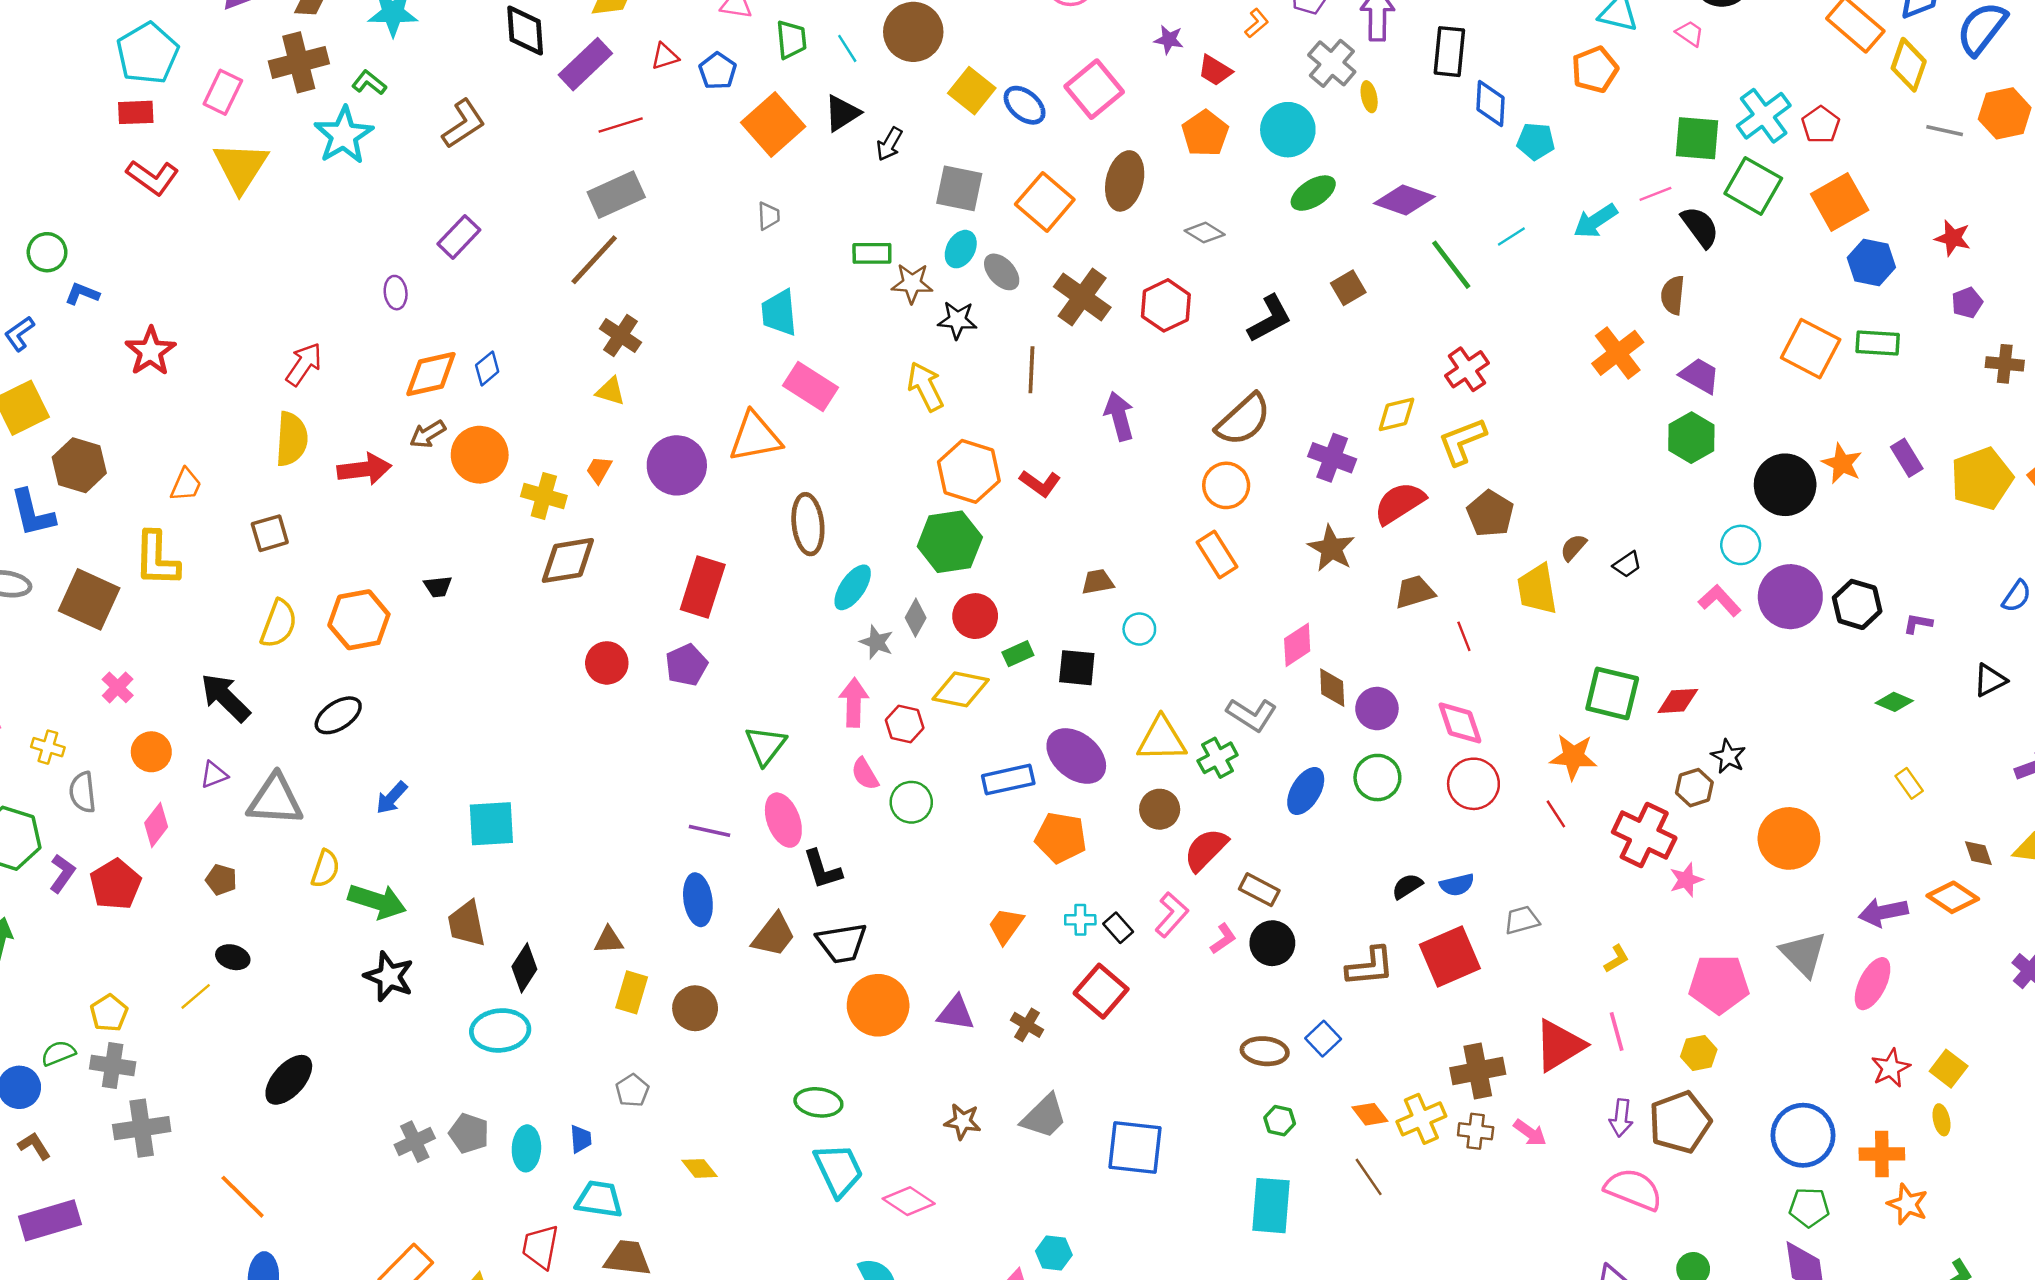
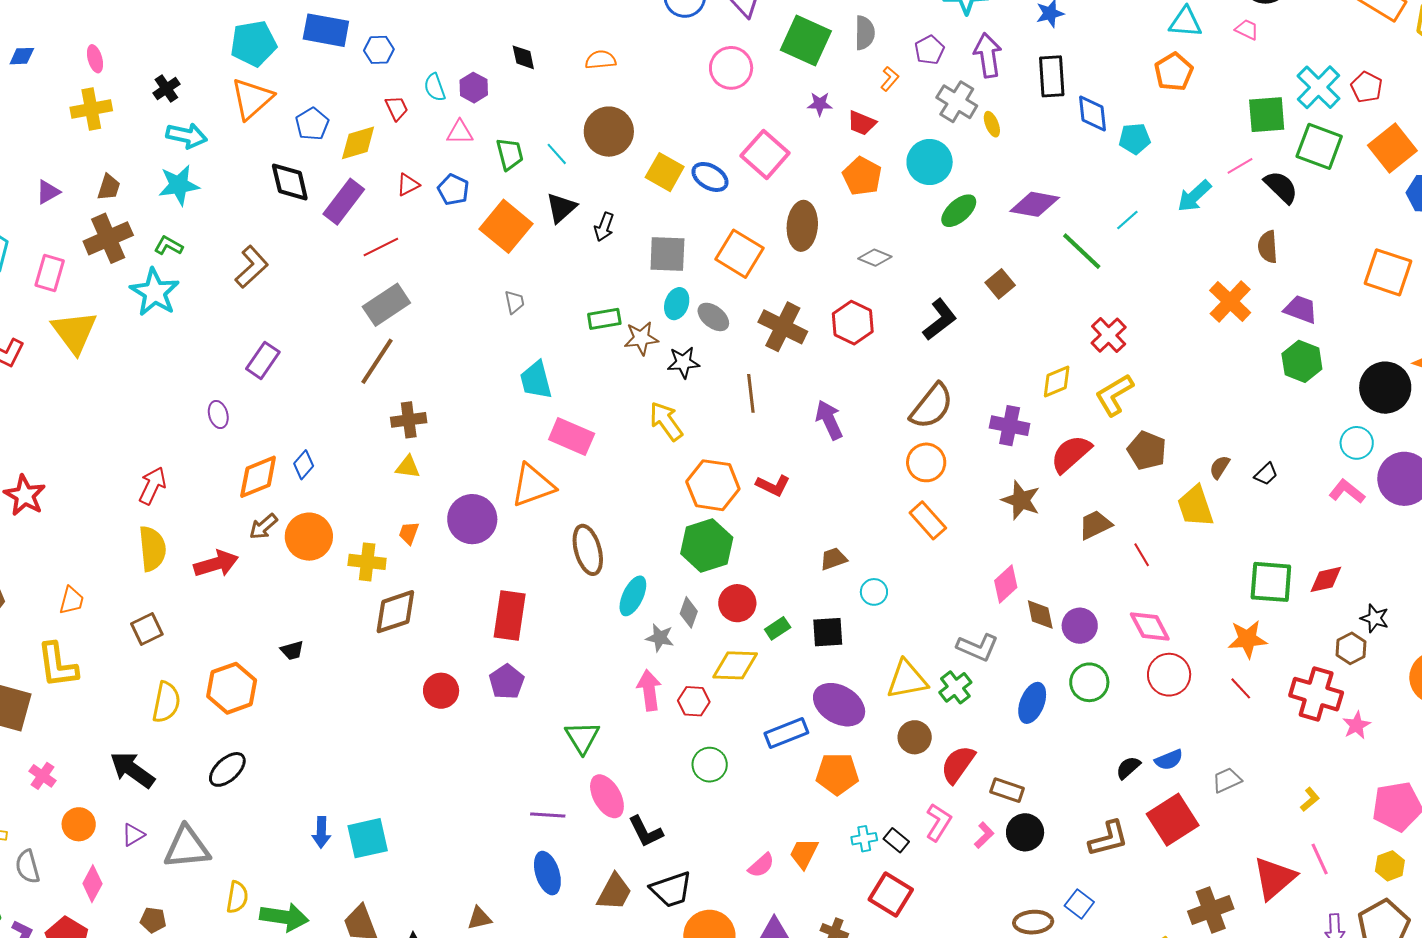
brown cross: (620, 335) -> (409, 420), turned -32
pink semicircle: (865, 774) -> (761, 865), moved, turned -92
blue arrow: (392, 798) -> (321, 832), moved, turned -32

